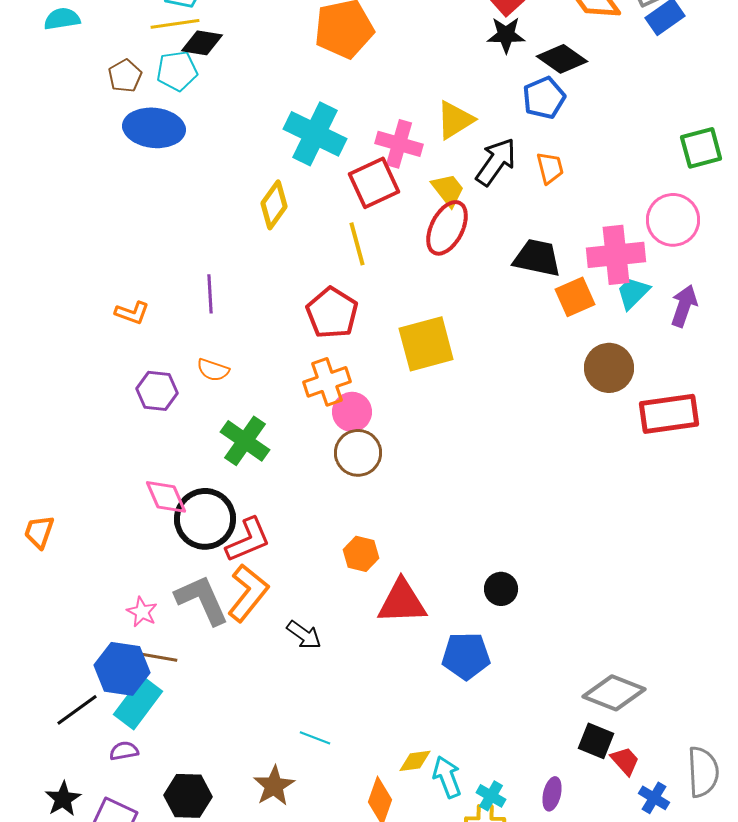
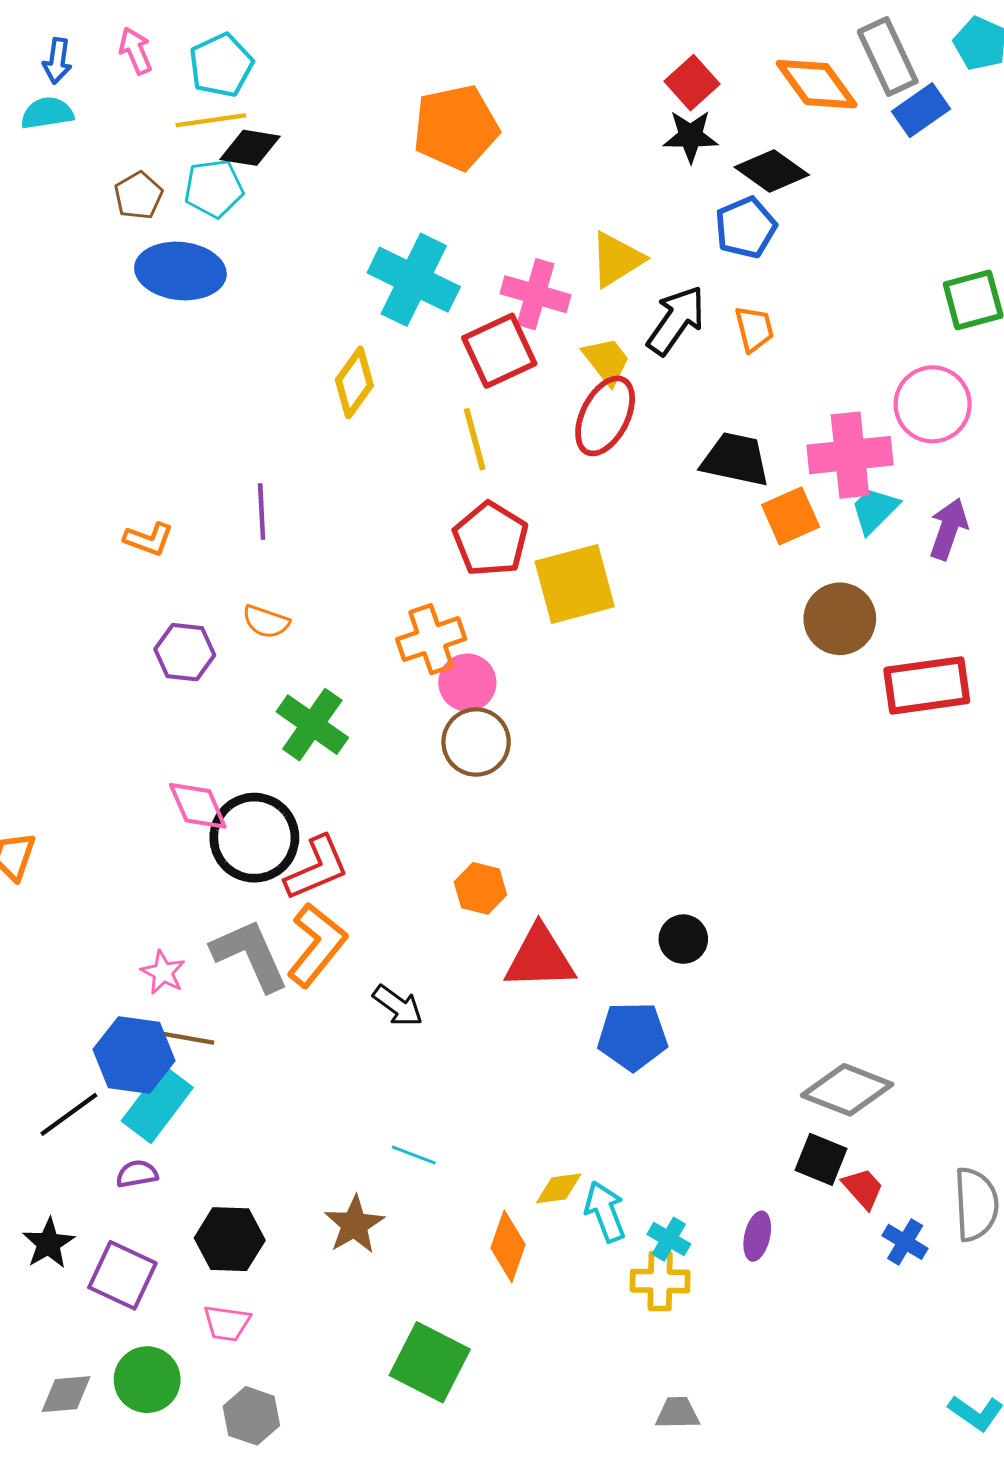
red pentagon: (332, 313) -> (491, 539), moved

